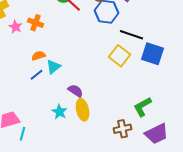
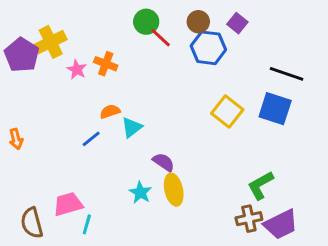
black line: (132, 35) -> (287, 74), moved
blue line: (37, 75) -> (91, 139), moved
brown cross: (123, 129) -> (249, 219), moved

